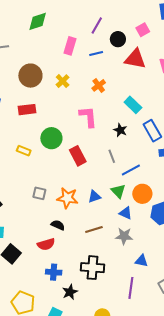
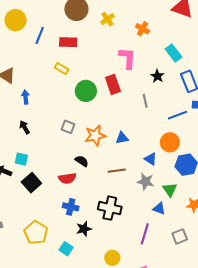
orange cross: (99, 85) -> (142, 29), turned -32
green circle: (51, 138) -> (86, 91), moved
yellow rectangle: (24, 151) -> (62, 69), moved
red rectangle: (78, 156) -> (113, 84), moved
blue line: (131, 170) -> (177, 115), moved
green triangle: (118, 191) -> (170, 190), moved
orange star: (67, 198) -> (95, 136), turned -30

